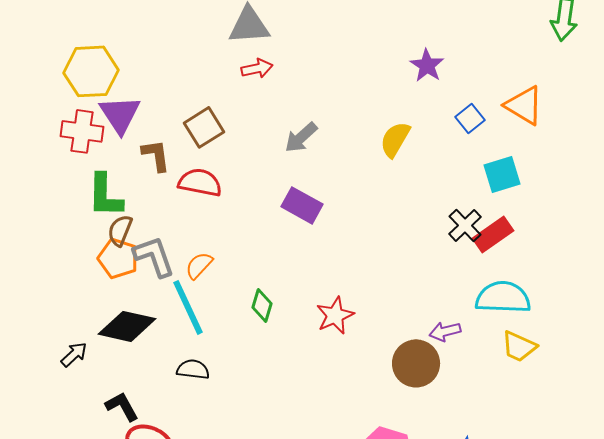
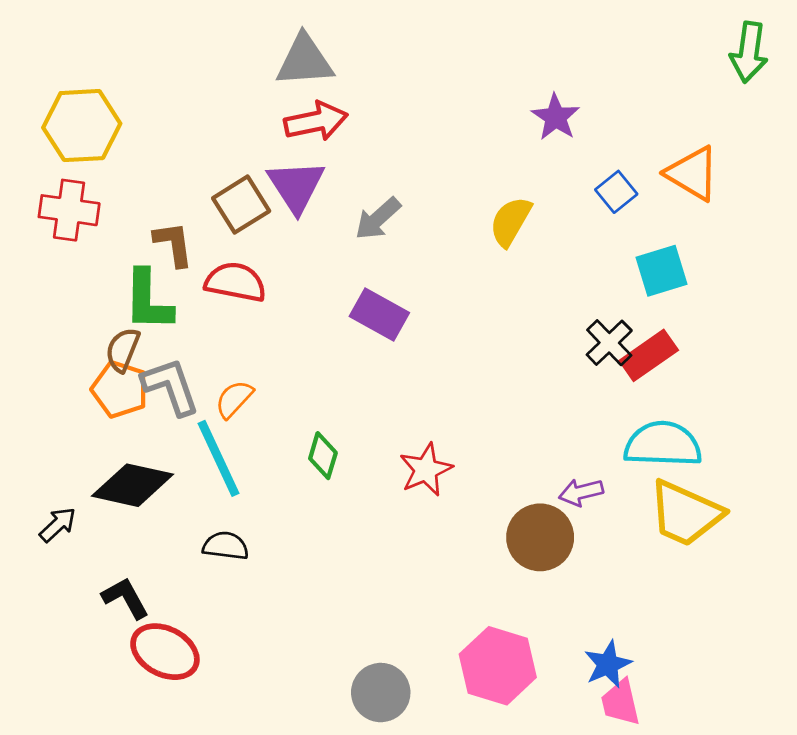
red arrow: (257, 68) -> (316, 121), size x1.4
purple triangle: (120, 114) -> (296, 186), moved
green L-shape: (105, 195) -> (148, 300), moved
yellow trapezoid: (519, 346) -> (685, 513), size x1.5

